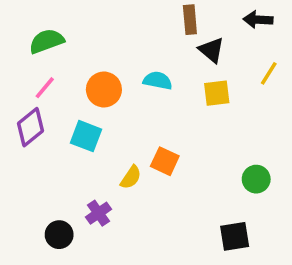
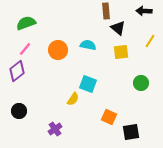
cyan square: (86, 136) -> (88, 84), moved
orange square: (165, 161) -> (109, 117), moved
green circle: (256, 179) -> (141, 83), moved
purple cross: (99, 213) -> (55, 129), moved
black circle: (59, 235) -> (19, 111), moved

